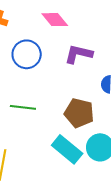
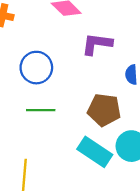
blue circle: (27, 54) -> (36, 68), moved

